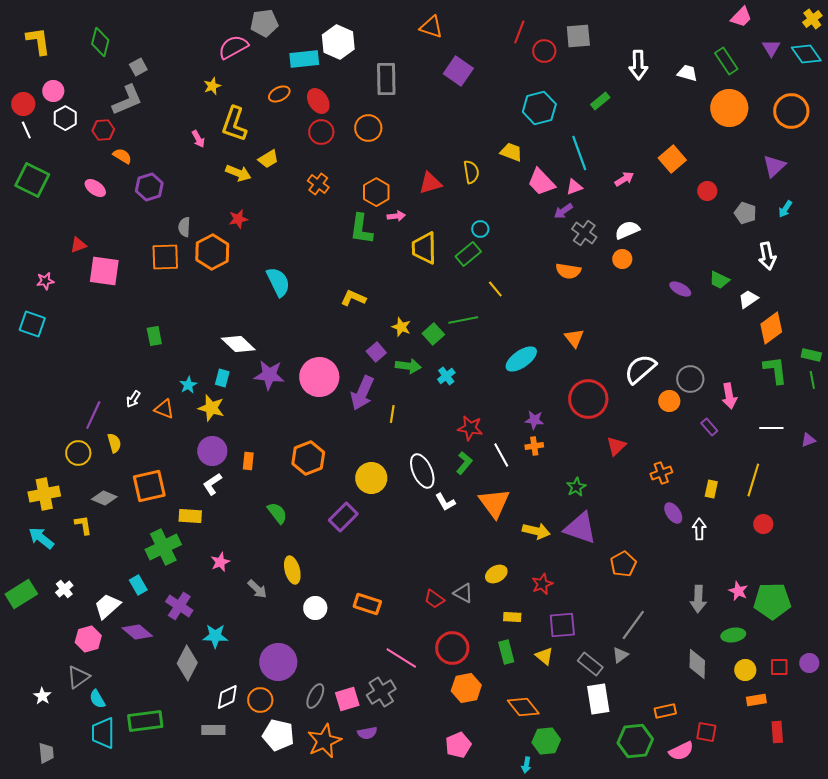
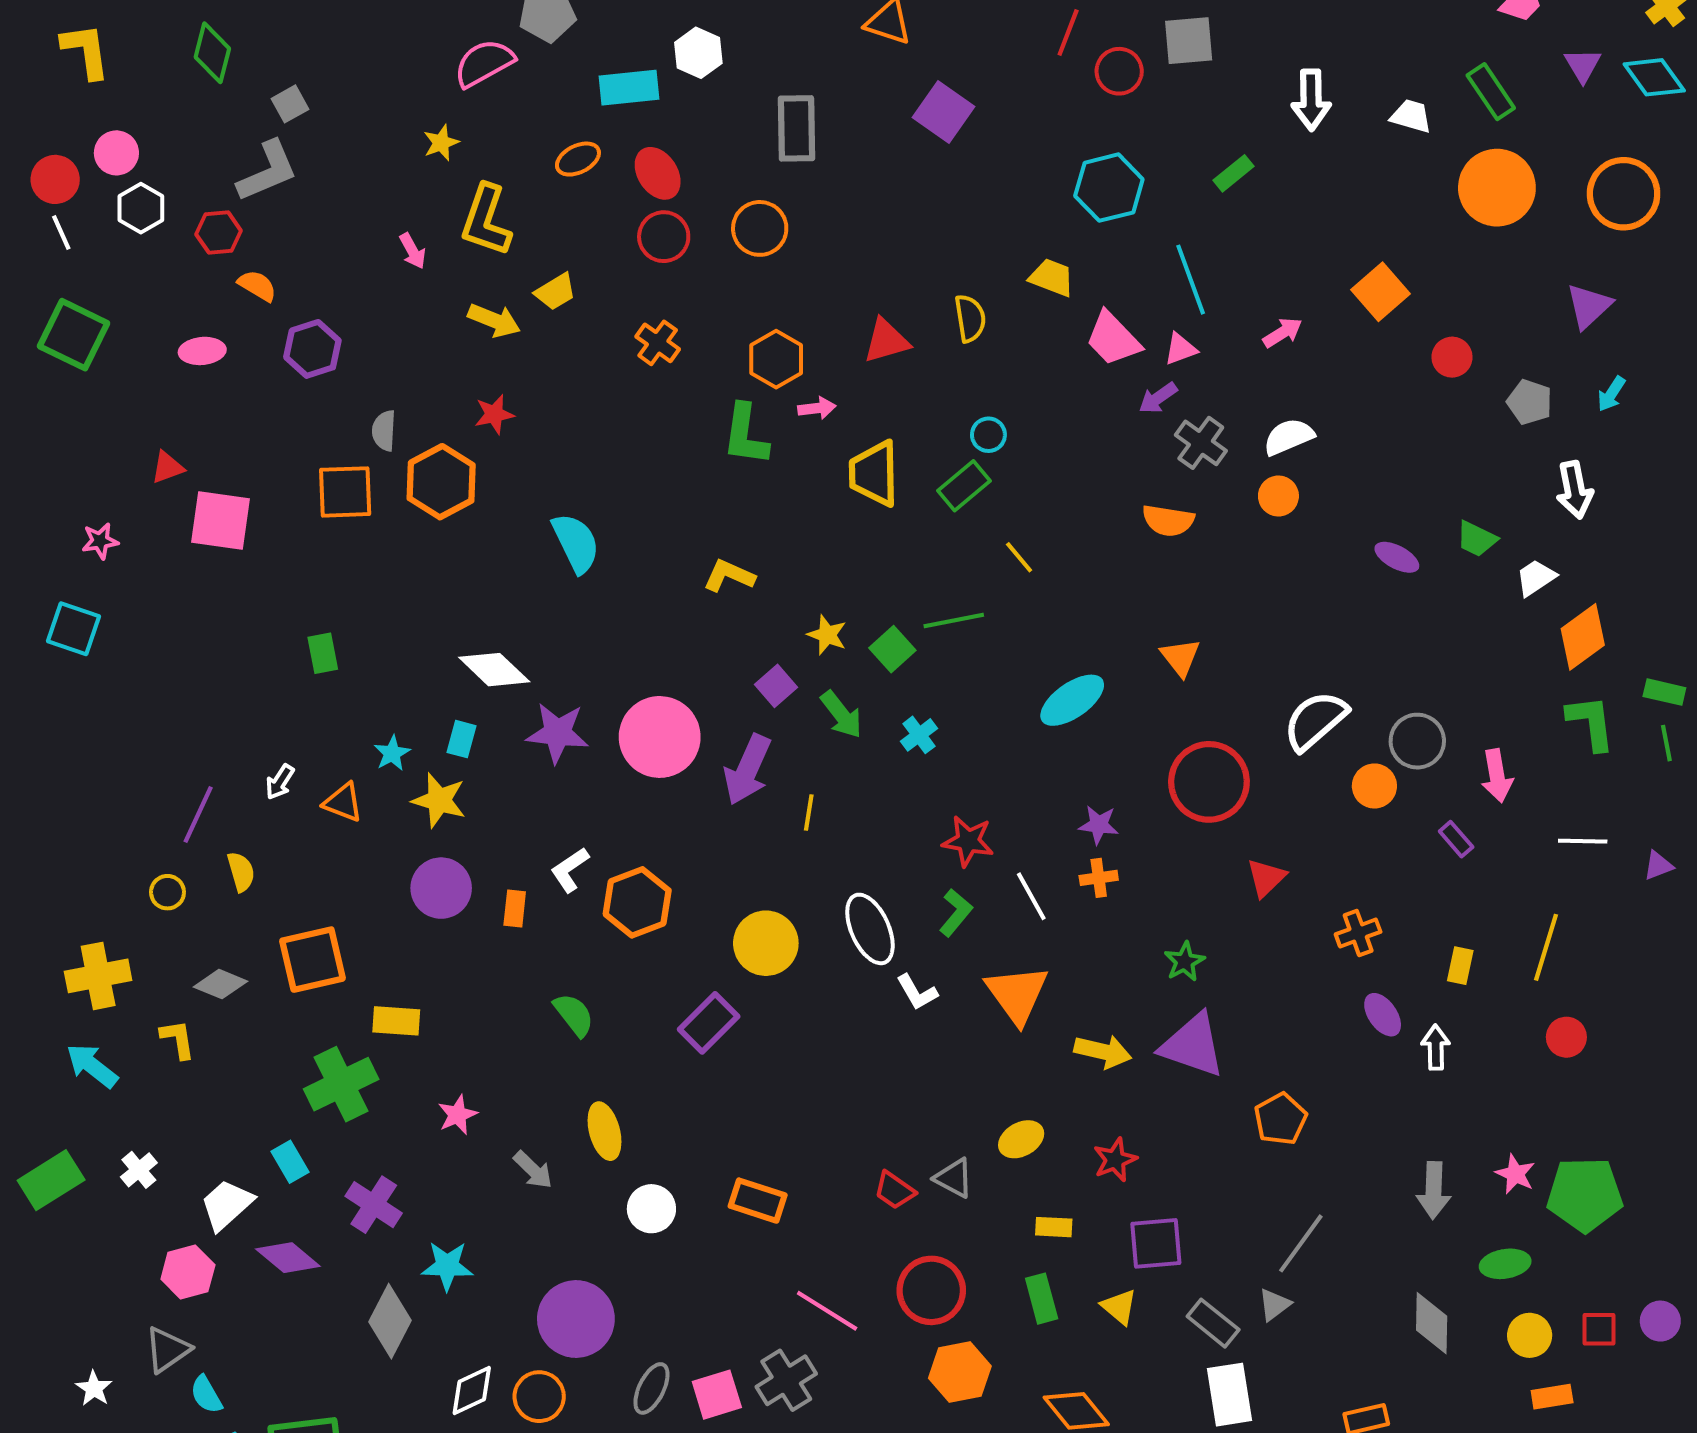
white hexagon: (338, 42) -> (698, 53), size x0.7
pink ellipse: (95, 188) -> (202, 351), turned -40
green arrow: (408, 366) -> (841, 714), turned 45
yellow circle: (78, 453) -> (167, 892), size x0.7
white L-shape: (212, 484) -> (570, 870), moved

